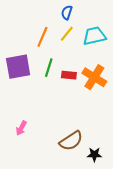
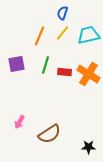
purple square: (18, 67) -> (16, 64), size x0.7
brown semicircle: (71, 141) -> (50, 134), moved

